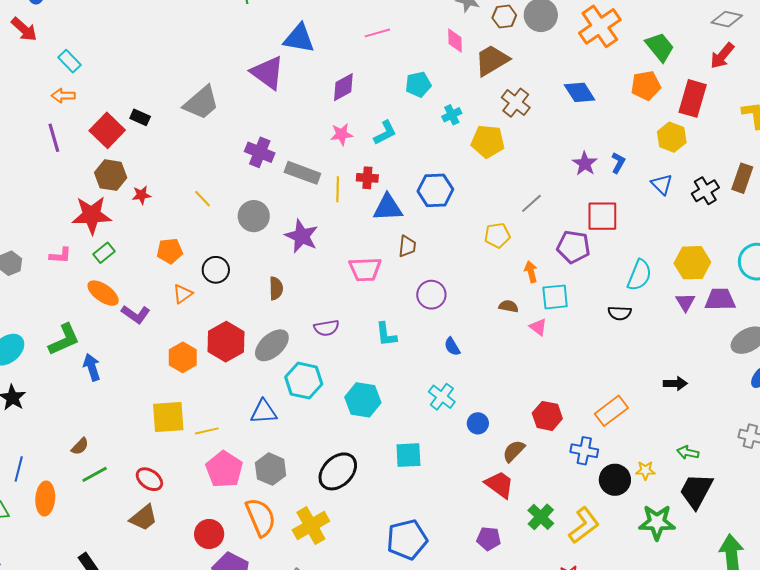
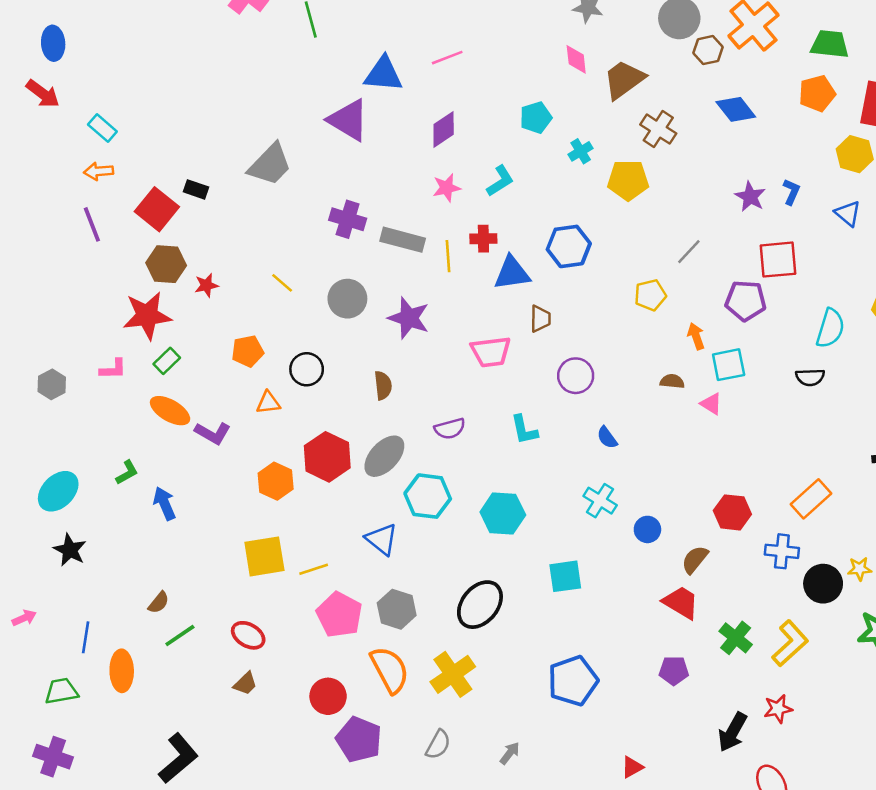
brown hexagon: (504, 17) -> (708, 50), moved
pink line: (377, 33) -> (447, 58), moved
green trapezoid: (660, 47) -> (830, 44), turned -40
orange triangle: (183, 294) -> (268, 403), turned 35
green L-shape: (64, 340) -> (127, 472), size x0.6
blue triangle: (264, 412) -> (382, 539), turned 48
brown trapezoid: (144, 518) -> (245, 684), size x0.7

